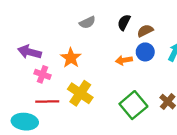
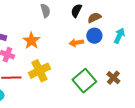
gray semicircle: (87, 22) -> (45, 11), turned -80
yellow cross: (80, 93) -> (39, 71), turned 30

